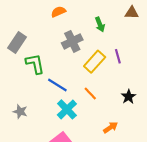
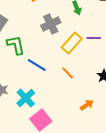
purple line: (118, 56) -> (94, 38), turned -72
cyan cross: (67, 109) -> (26, 98), moved

